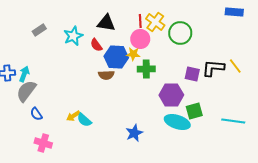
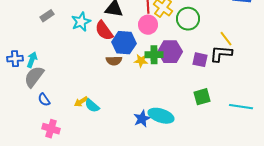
red semicircle: (96, 45) -> (104, 31), size x1.5
yellow star: (133, 54) -> (141, 61), moved
yellow line: (235, 66) -> (226, 39), moved
purple hexagon: (171, 95) -> (170, 52), moved
cyan ellipse: (177, 122) -> (161, 116), moved

